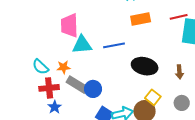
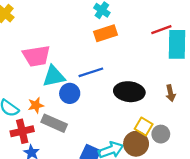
orange rectangle: (141, 19) -> (105, 33), moved
pink trapezoid: (69, 25) -> (36, 56), turned -90
blue circle: (93, 89) -> (70, 93), moved
gray circle: (182, 103) -> (161, 134), moved

